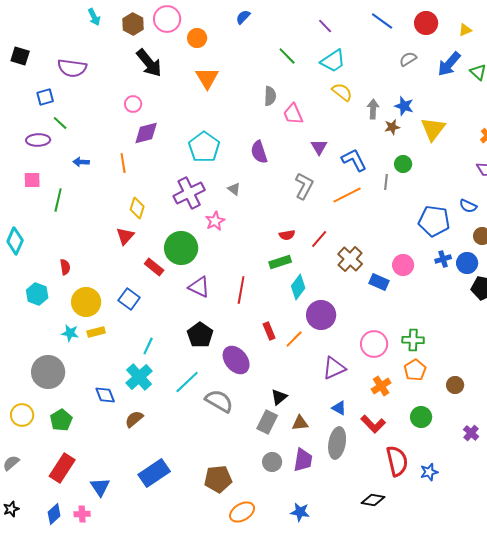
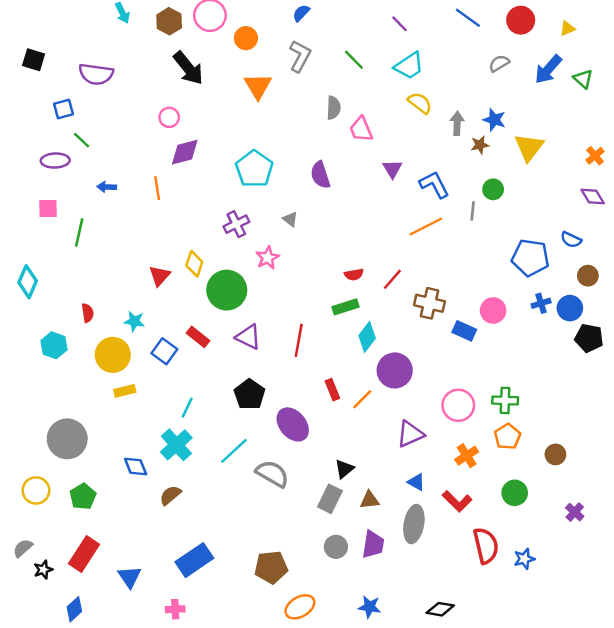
gray L-shape: (304, 186) -> (300, 56), moved
purple cross: (189, 193) -> (236, 224), size x0.7
yellow diamond: (137, 208) -> (194, 264), moved
brown cross: (350, 259) -> (429, 303), turned -30
red rectangle: (154, 267) -> (198, 337), moved
cyan star: (70, 333) -> (134, 321), moved
black diamond: (373, 500) -> (440, 609), moved
black star: (11, 509) -> (43, 570), moved
pink cross: (82, 514) -> (175, 609), moved

